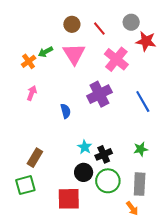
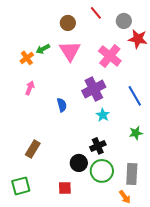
red line: (99, 29) -> (96, 13), moved
cyan star: (85, 147) -> (103, 115), moved
green star: (141, 149) -> (136, 133), moved
green square: (25, 185) -> (21, 186), moved
red square: (69, 199) -> (65, 188), size x0.6

